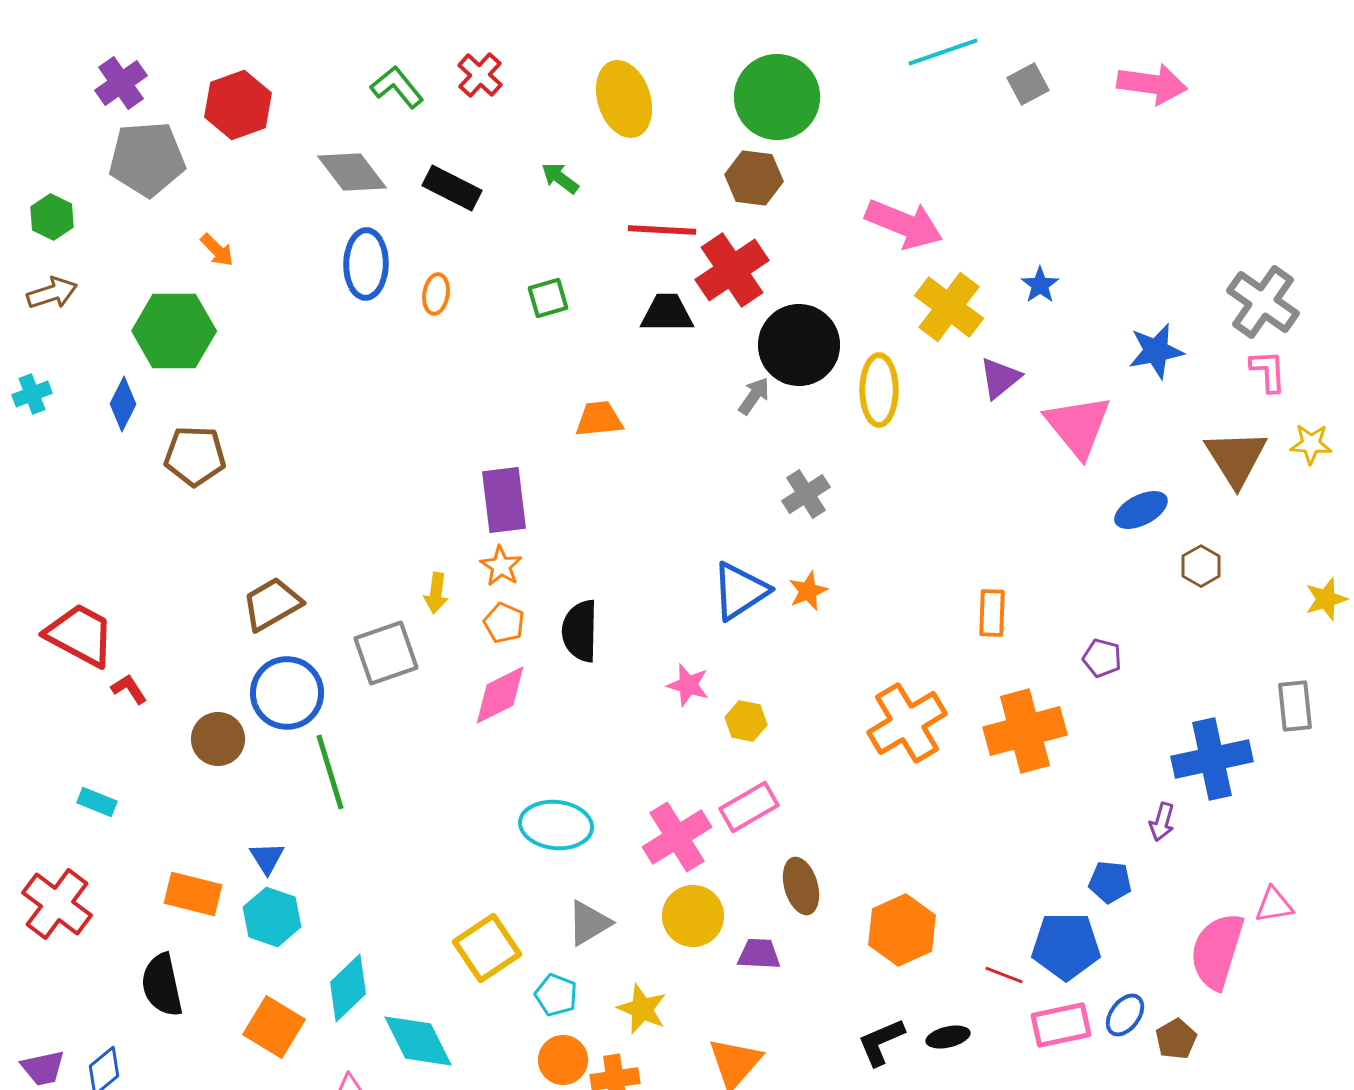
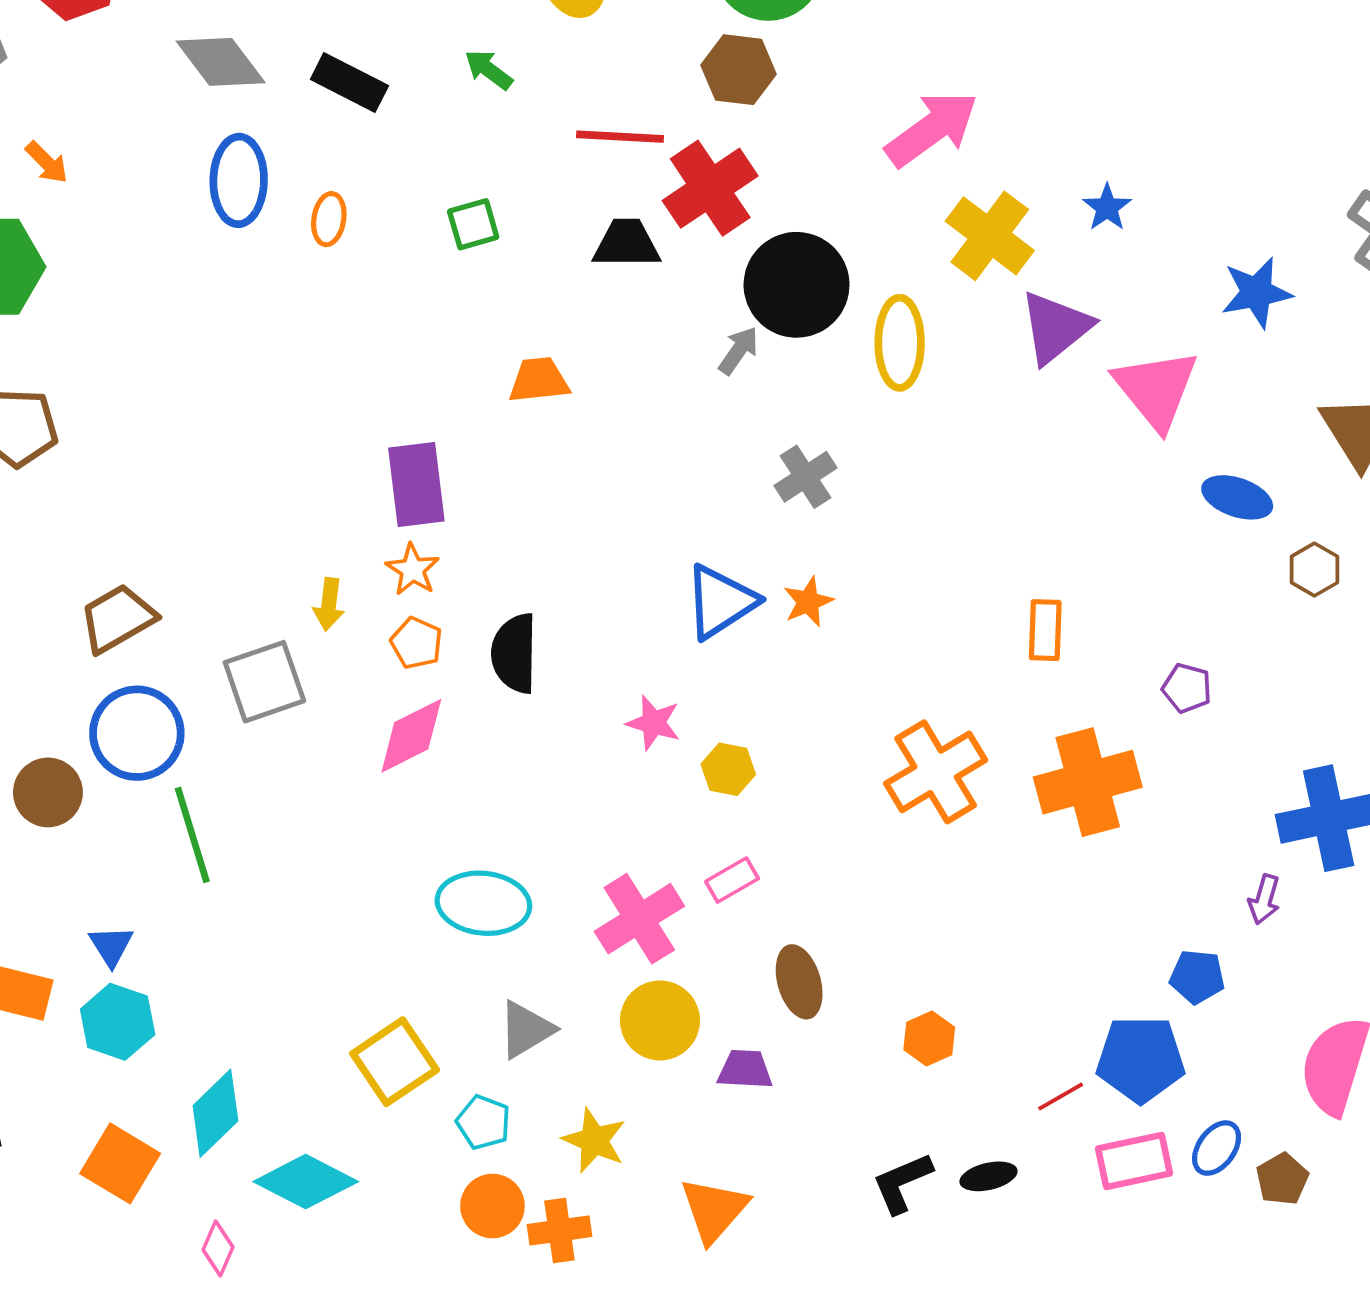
pink arrow: (904, 224) -> (932, 129), turned -58
purple triangle: (1000, 378) -> (1055, 327), size x1.4
blue ellipse: (1141, 510) -> (1237, 497), turned 46
pink rectangle: (749, 807) -> (732, 880), size x0.7
orange hexagon: (902, 930) -> (929, 1039), size x0.6
red line: (1004, 975) -> (1061, 1096), turned -51
cyan diamond: (418, 1041) -> (306, 1182), turned -36

